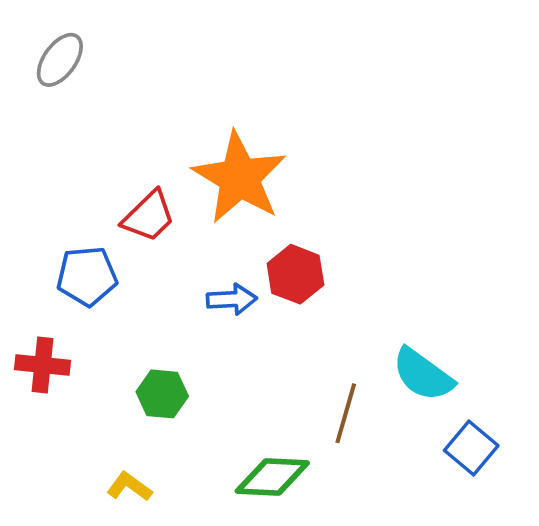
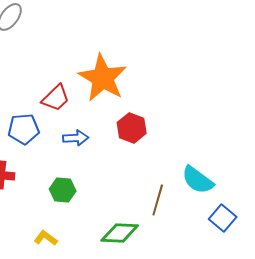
blue arrow: (232, 299) -> (76, 138), moved

